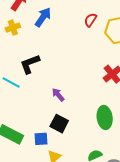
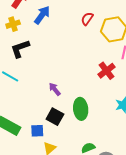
black L-shape: (30, 64) -> (20, 49), moved
green ellipse: (105, 117) -> (81, 109), moved

